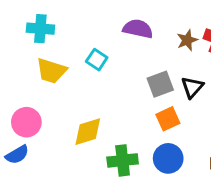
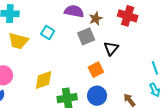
brown star: (187, 40) -> (96, 19), moved
gray square: (160, 84) -> (86, 36), moved

